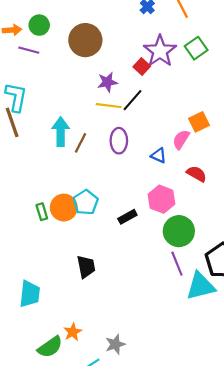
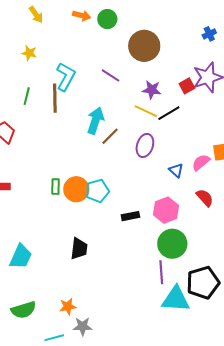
purple line: (29, 50) -> (111, 75), moved
orange star: (73, 332) -> (68, 307), moved

